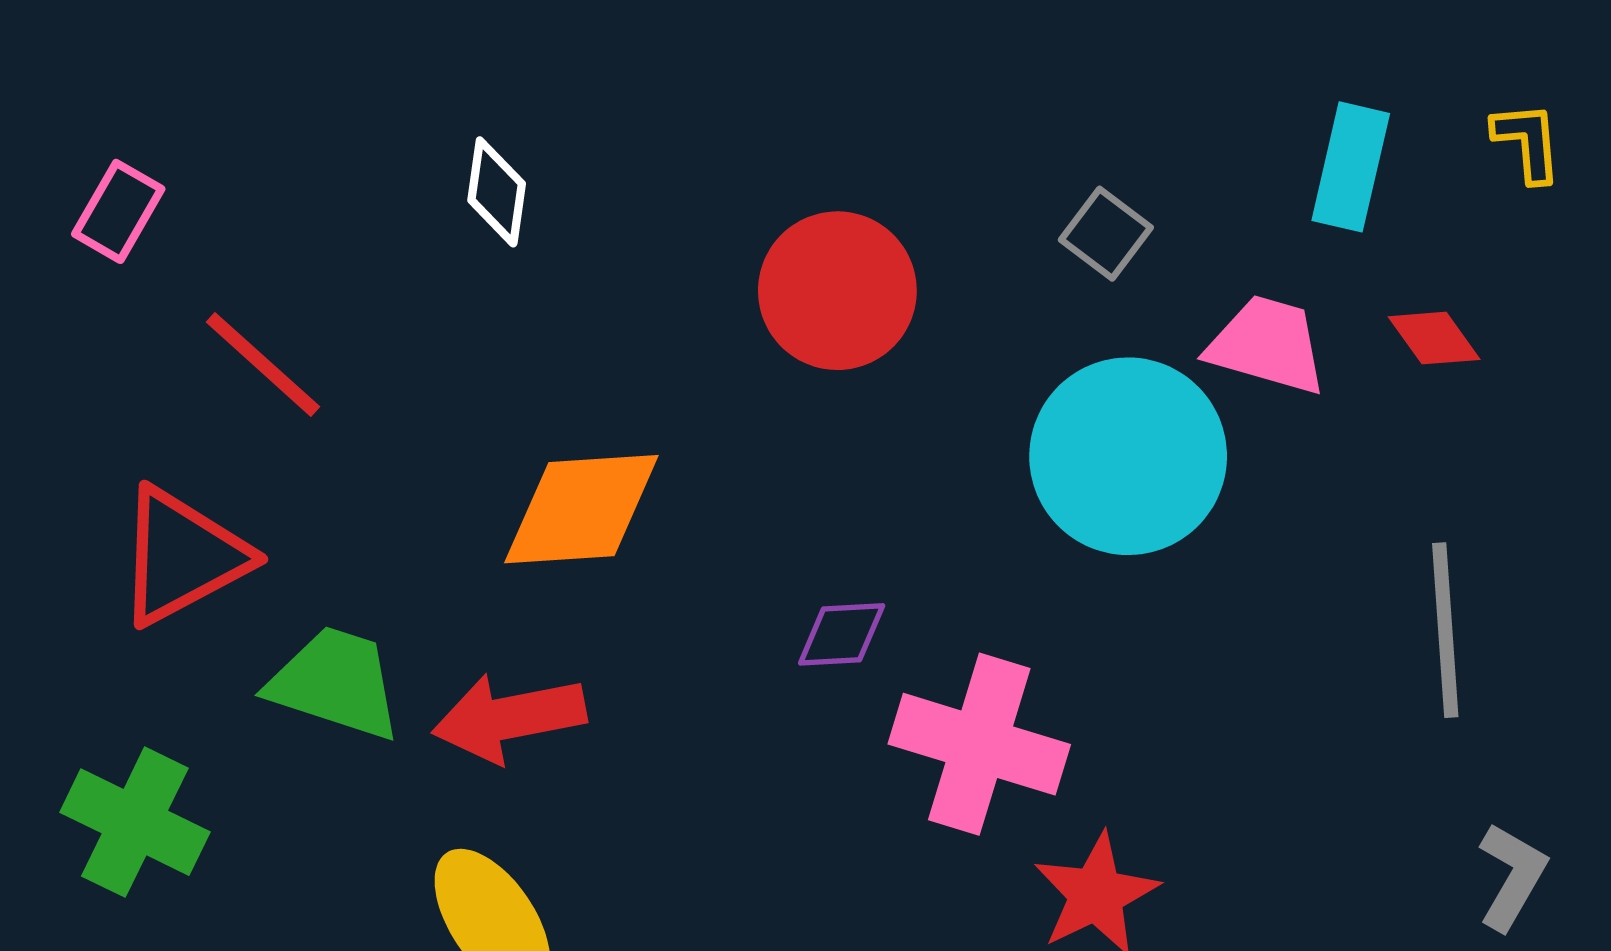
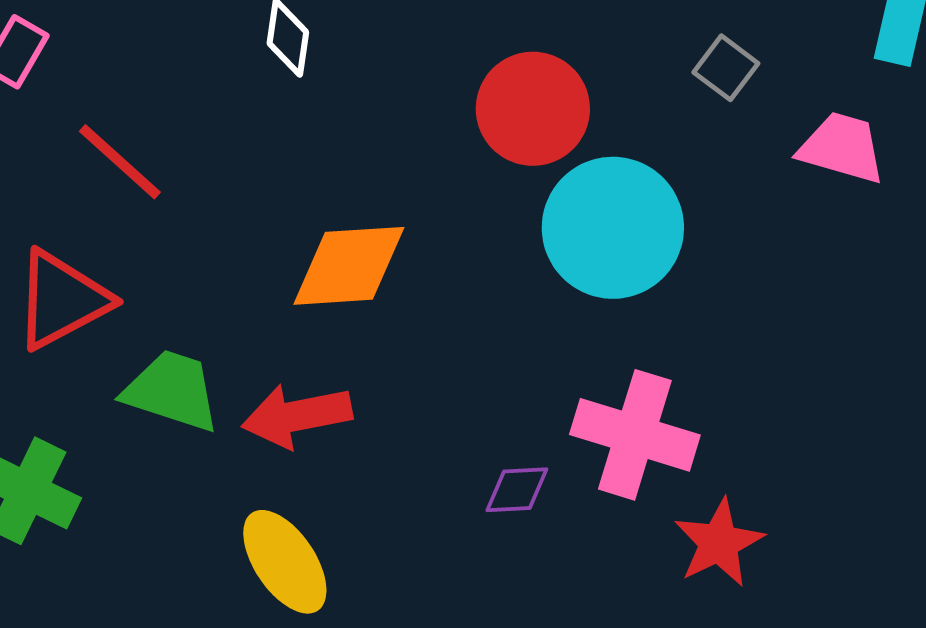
cyan circle: (1128, 456) -> (613, 228), moved
purple diamond: (842, 634) -> (517, 490), moved

